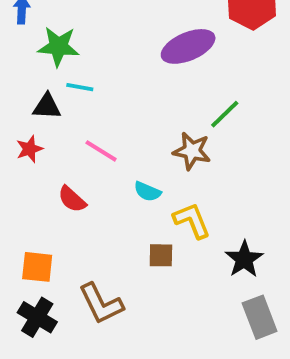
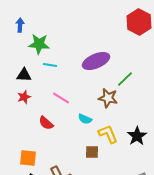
purple ellipse: (188, 46) -> (96, 61), moved
black triangle: (47, 106) -> (24, 75), moved
black star: (244, 259) -> (137, 136), moved

